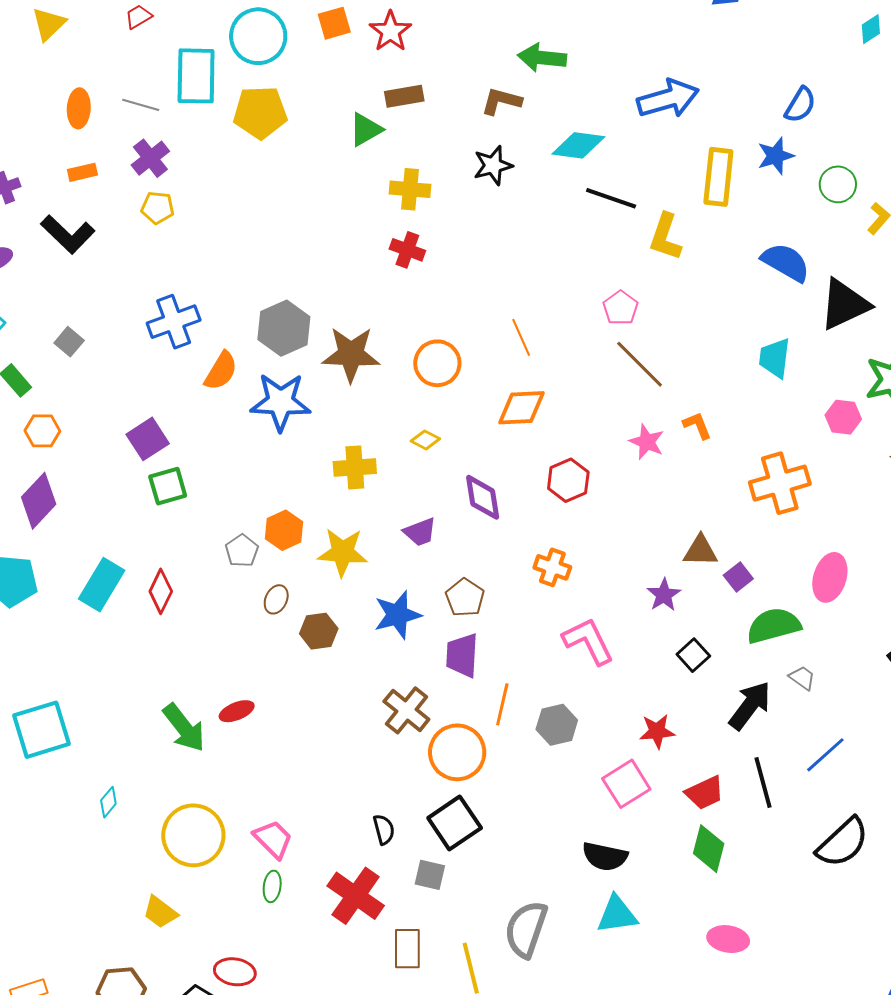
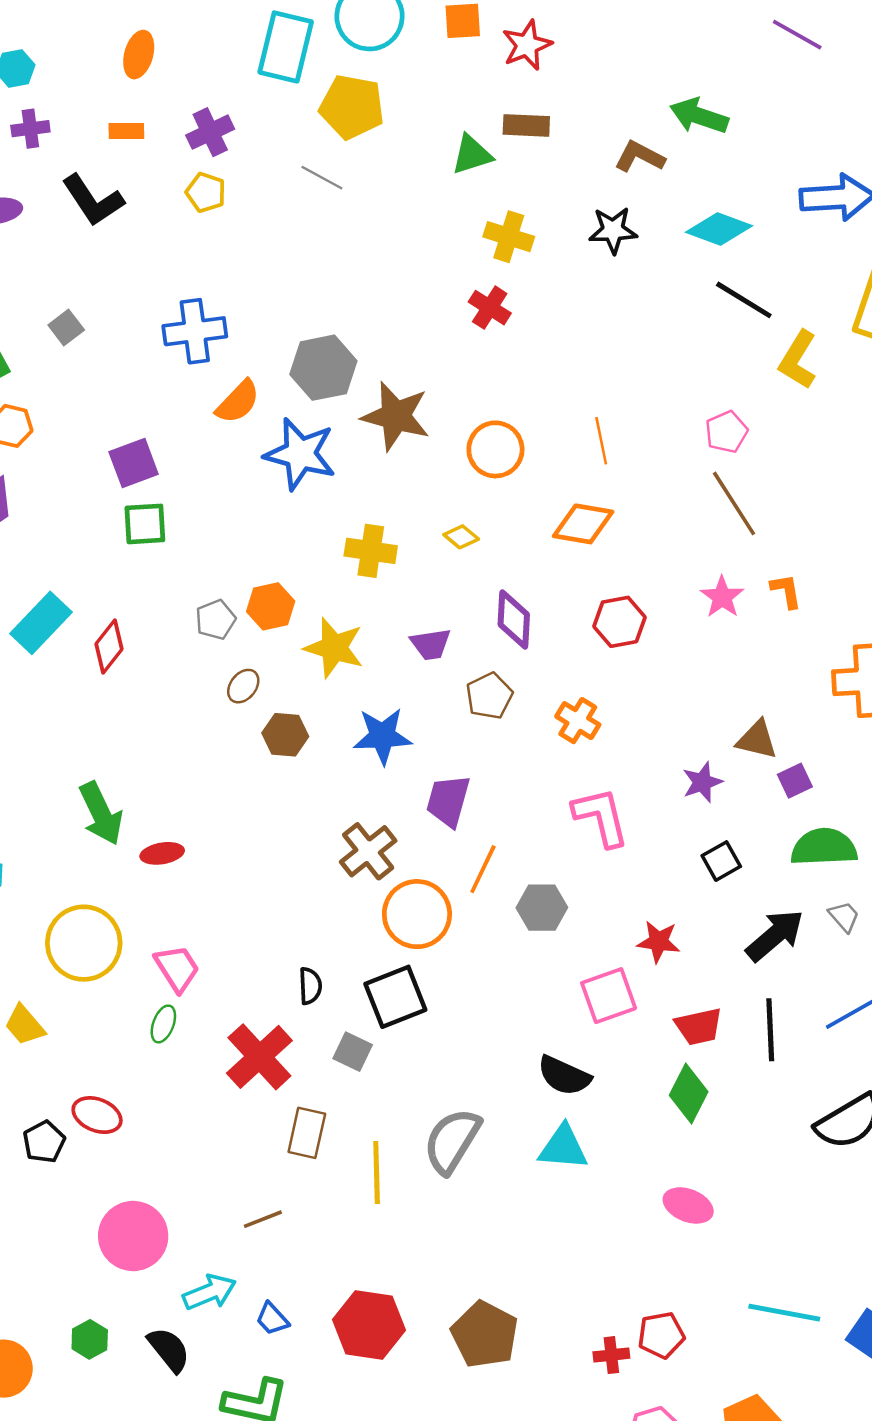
gray line: (141, 105) -> (322, 178), moved
brown pentagon: (465, 598) -> (489, 696), moved
red ellipse: (237, 711) -> (162, 853), moved

